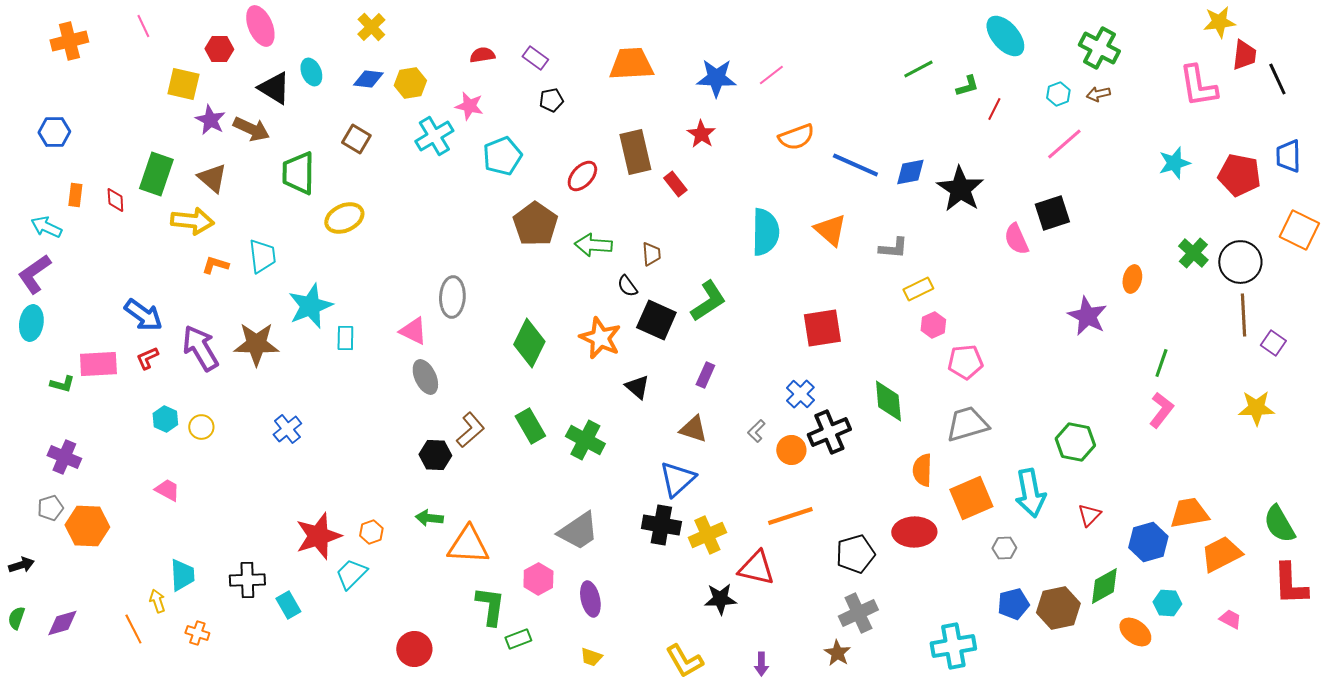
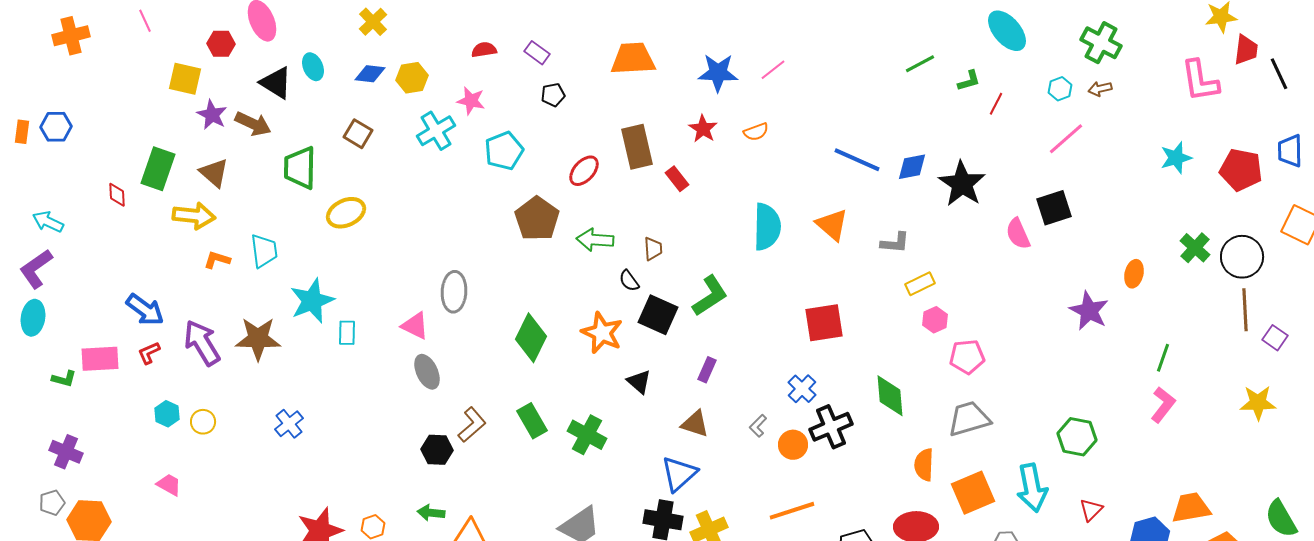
orange semicircle: (796, 137) -> (756, 132), moved, size x0.7
orange rectangle: (75, 195) -> (22, 132), moved

